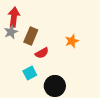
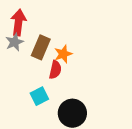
orange star: (72, 41) -> (63, 54), moved
red semicircle: (42, 53) -> (55, 70), turned -48

